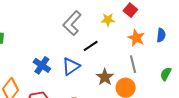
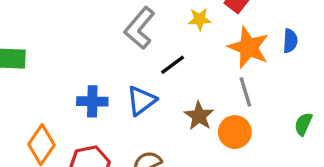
orange star: (136, 38) -> (249, 47), size x1.4
blue cross: (42, 65) -> (92, 101), turned -30
green semicircle: (166, 74) -> (303, 124), moved

